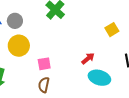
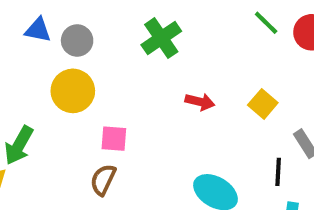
yellow square: (112, 30) -> (263, 104), turned -32
red arrow: (88, 58) -> (200, 102), moved, turned 40

